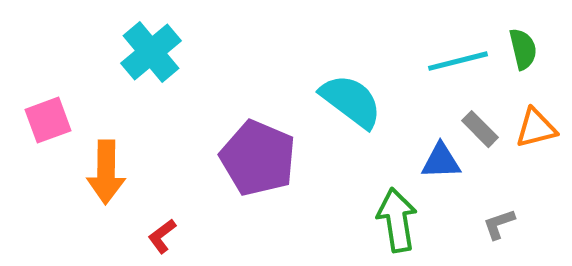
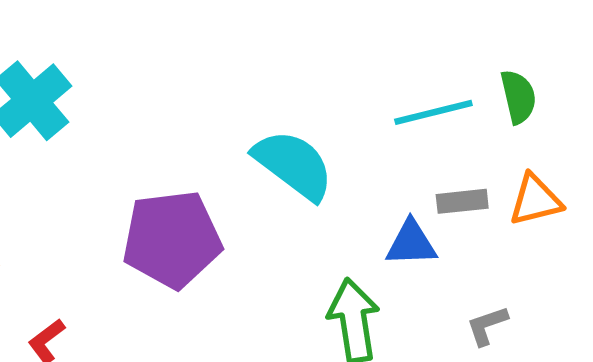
gray rectangle: (480, 129) -> (462, 201), turned -51
purple pentagon: (258, 158) -> (172, 239), turned -30

